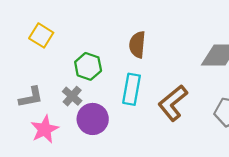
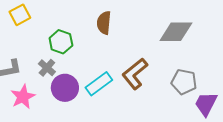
yellow square: (41, 35) -> (20, 15), turned 30
cyan rectangle: (132, 89) -> (99, 84), moved, turned 44

